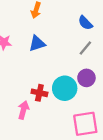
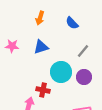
blue semicircle: (85, 23) -> (72, 23), moved
cyan circle: (65, 88) -> (61, 72), moved

